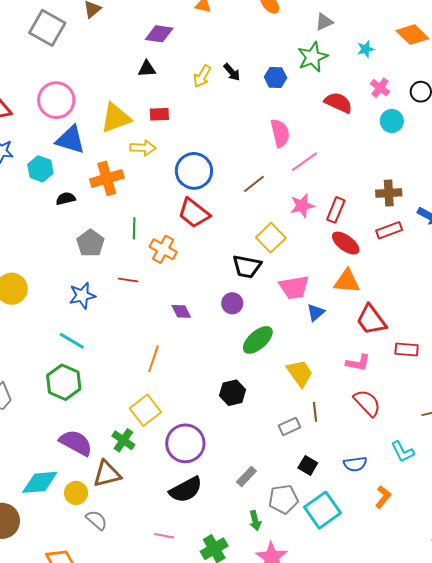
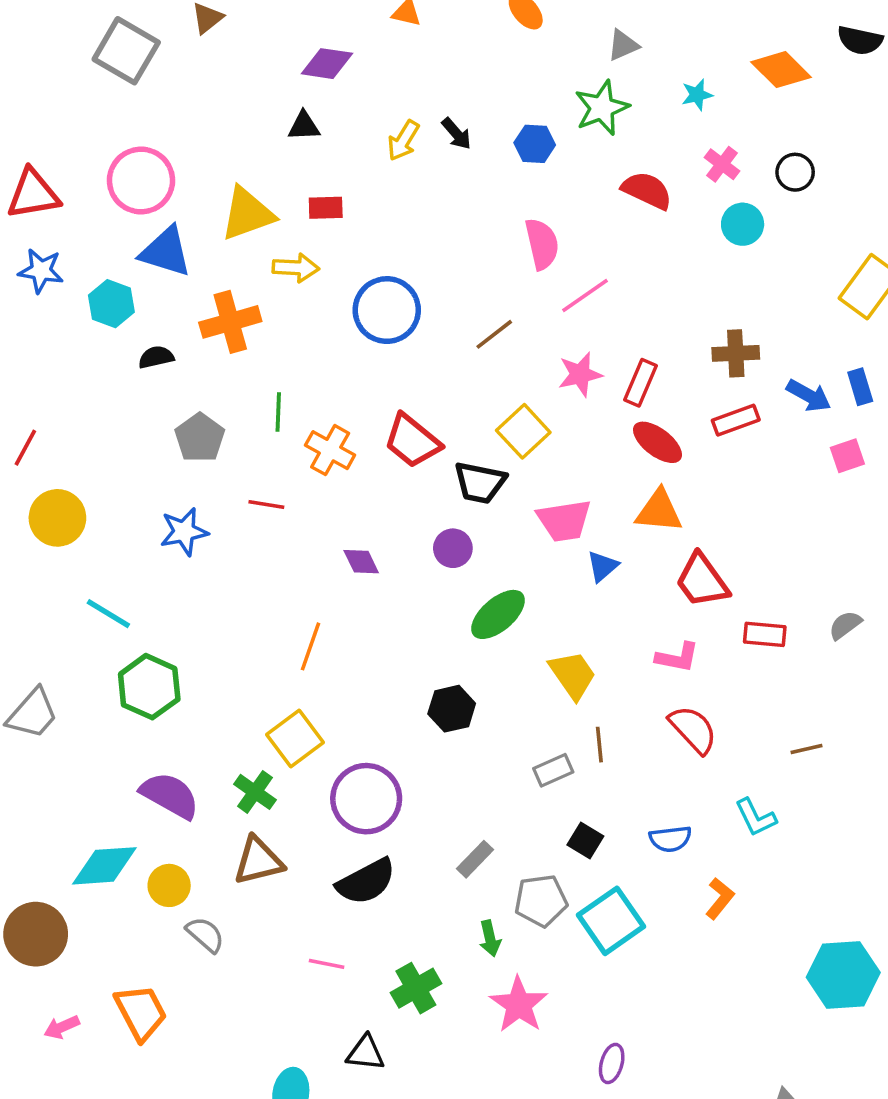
red trapezoid: (194, 213) -> (412, 441), moved
cyan line: (72, 341) -> (108, 614), moved
brown triangle: (107, 474) -> (258, 861), moved

